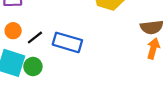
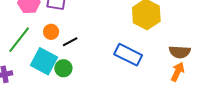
blue rectangle: (67, 42) -> (128, 55), moved

